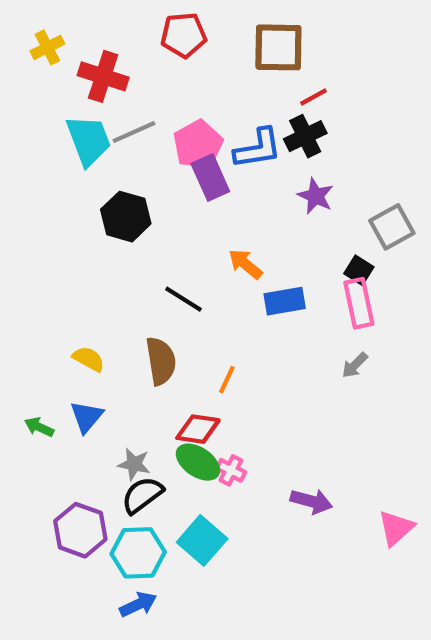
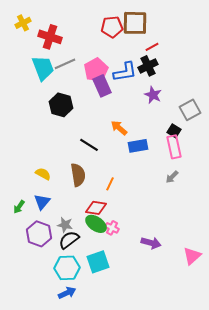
red pentagon: (184, 35) -> (112, 27), moved
green arrow: (39, 427) -> (19, 207), turned -80
purple hexagon: (80, 530) -> (39, 234), moved
cyan square: (202, 540) -> (98, 262), turned 30

